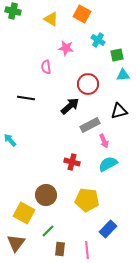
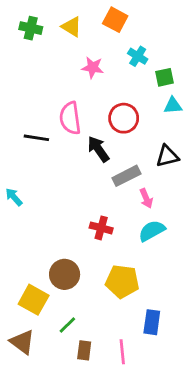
green cross: (13, 11) -> (31, 28), moved
pink semicircle: (46, 67) -> (70, 118), moved, size x1.6
black arrow: (70, 106) -> (98, 149), turned -84
blue rectangle: (108, 229) -> (152, 322), turned -36
brown triangle: (16, 243) -> (22, 342), turned -30

